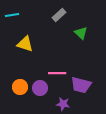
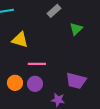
green triangle: (81, 33) -> (76, 29), turned 32
pink line: (57, 73) -> (37, 64), moved

